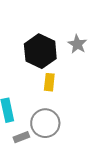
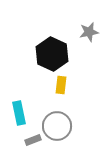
gray star: (77, 44) -> (89, 32), moved, turned 30

